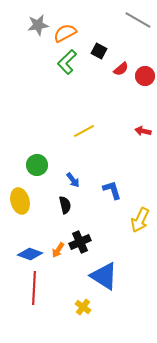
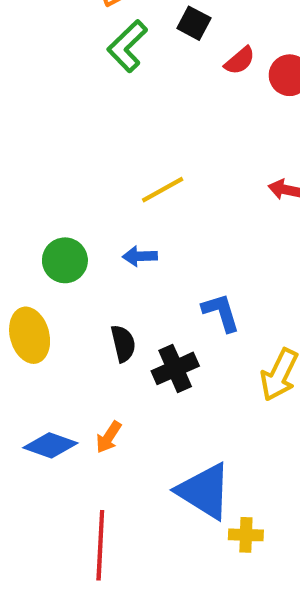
blue arrow: (73, 180) -> (140, 256), moved, turned 126
black cross: (80, 242) -> (175, 368), moved
red line: (34, 288) -> (100, 545), moved
yellow cross: (83, 307) -> (246, 535), moved, turned -35

